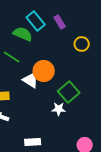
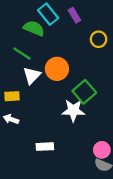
white triangle: (31, 80) -> (32, 75), moved, turned 42
white star: (59, 109) -> (73, 110), size x1.5

